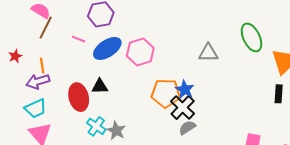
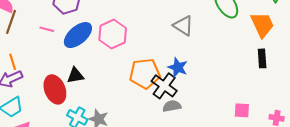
gray triangle: (208, 53) -> (183, 26), turned 40
blue star: (185, 90) -> (178, 67), moved
gray semicircle: (187, 128) -> (172, 106), turned 30

